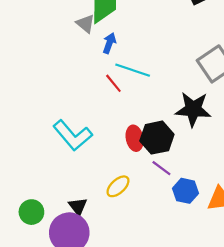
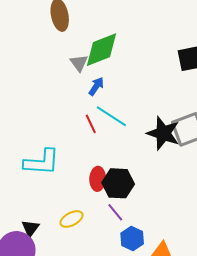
black star: (193, 109) -> (163, 133), moved
cyan L-shape: (73, 135) -> (42, 162), turned -60

